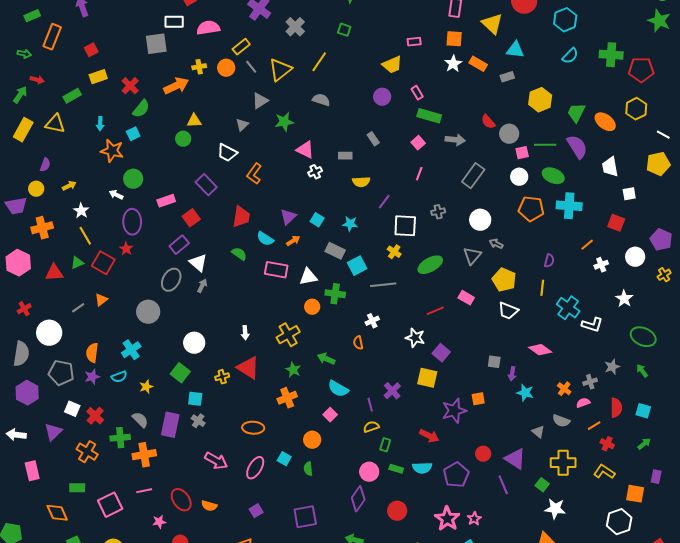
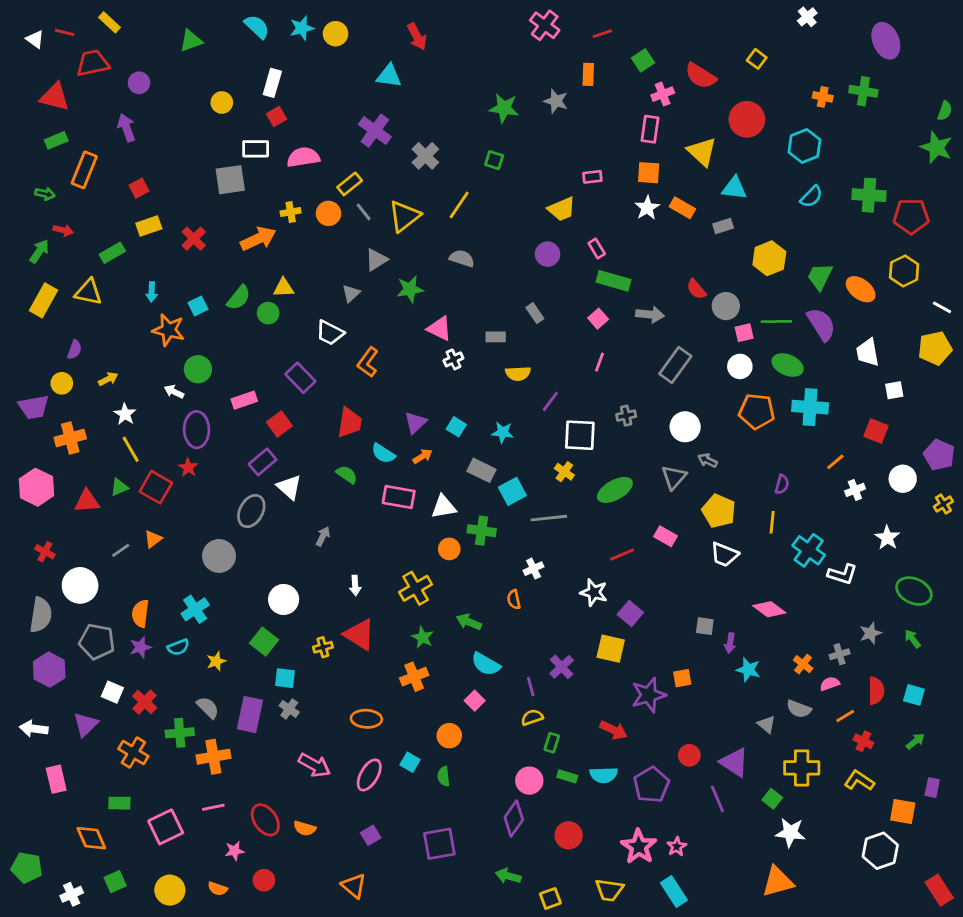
green semicircle: (141, 109) -> (239, 298), moved
gray arrow: (202, 286) -> (323, 536), moved
red cross: (24, 309) -> (45, 552), turned -32

